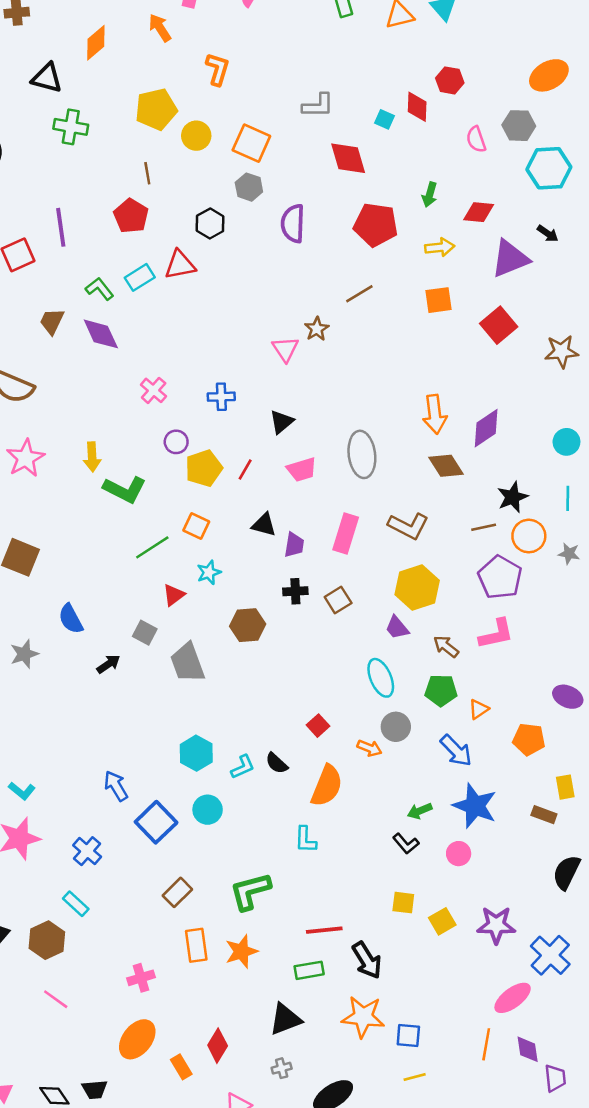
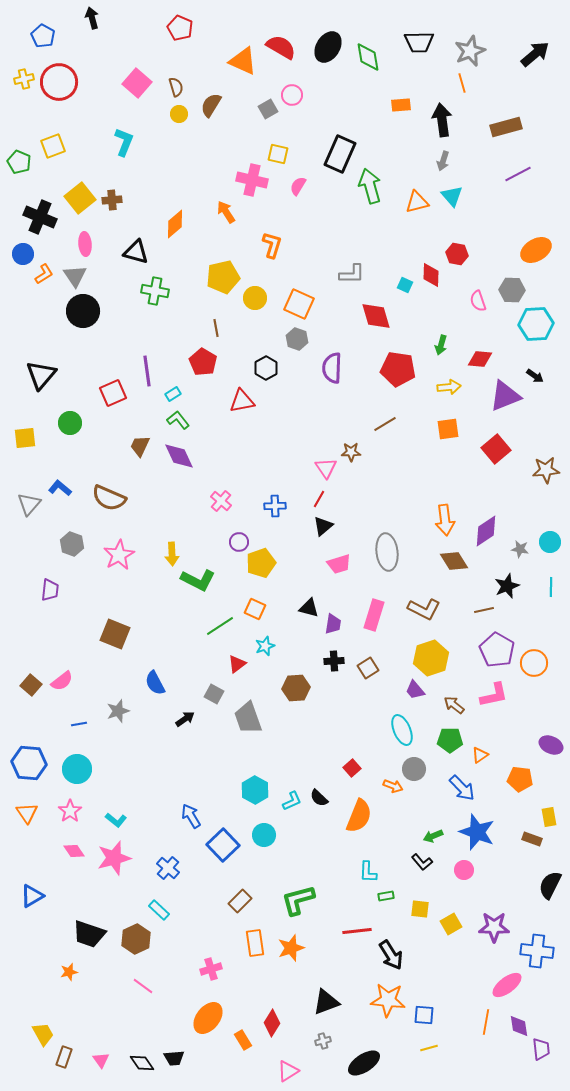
cyan rectangle: (140, 277) -> (173, 394), moved, size x0.7
brown star: (317, 329) -> (351, 452), turned 30
red line: (245, 469) -> (319, 499), moved
orange circle: (529, 536) -> (534, 663), moved
gray star: (569, 554) -> (520, 549), moved
cyan L-shape: (305, 840) -> (368, 872), moved
blue cross: (550, 955) -> (537, 951), turned -36
green rectangle: (309, 970) -> (386, 896), moved, size x0.7

